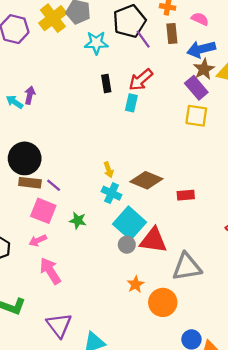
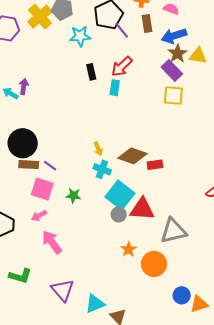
red rectangle: (186, 195) -> (155, 165), moved

